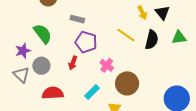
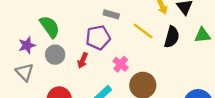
gray rectangle: (77, 19) -> (111, 14), moved
purple pentagon: (86, 42) -> (98, 38), turned -30
gray circle: (41, 66) -> (55, 55), moved

